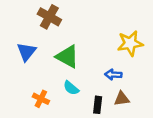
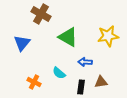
green triangle: (67, 57) -> (68, 37), moved
blue arrow: (113, 75) -> (85, 62), moved

